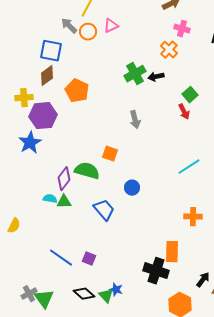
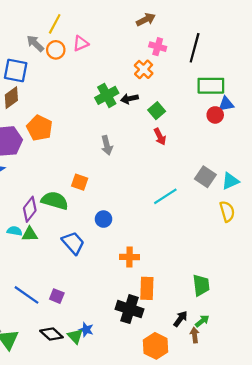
orange pentagon: (77, 91) -> (40, 128), moved
green square: (190, 95) -> (157, 111), moved
orange cross: (193, 217) -> (130, 257), moved

